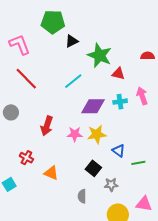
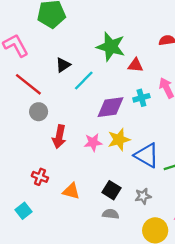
black triangle: (72, 41) -> (63, 65), moved
gray circle: (11, 112) -> (39, 112), moved
blue triangle: (119, 151) -> (147, 155), size x1.6
black square: (93, 168) -> (111, 190), moved
gray semicircle: (82, 196) -> (111, 214), turned 104

